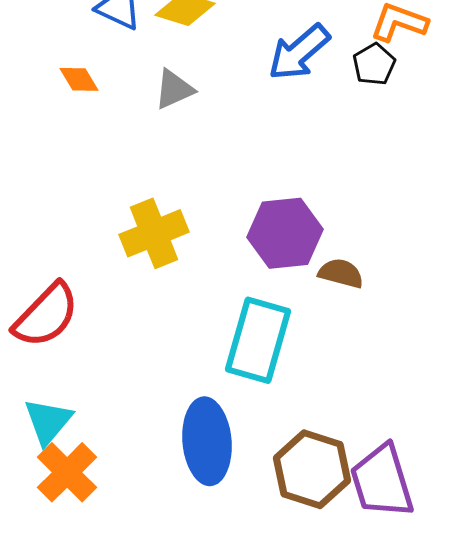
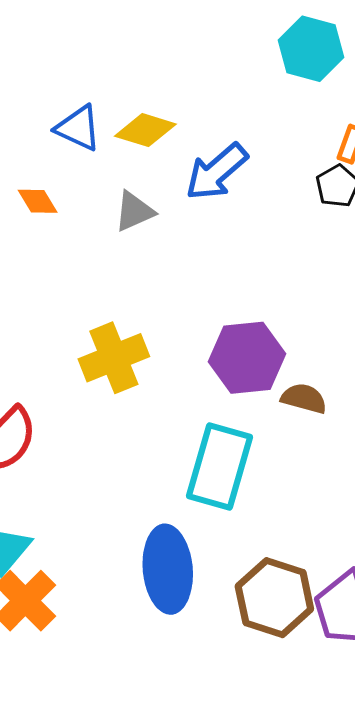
blue arrow: (299, 52) -> (217, 172), moved

